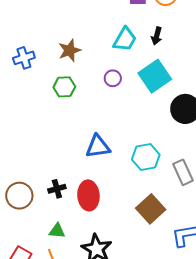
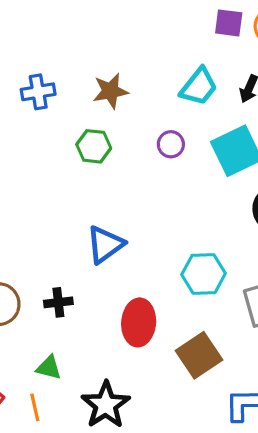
blue triangle: (98, 147) -> (105, 245), moved, turned -36
red ellipse: (88, 195) -> (139, 322), moved

